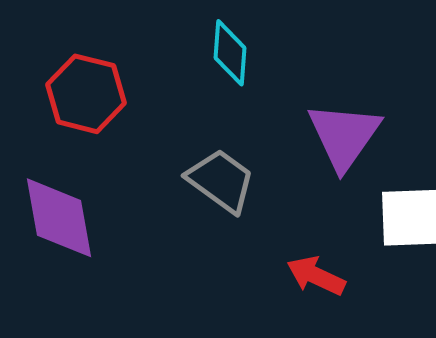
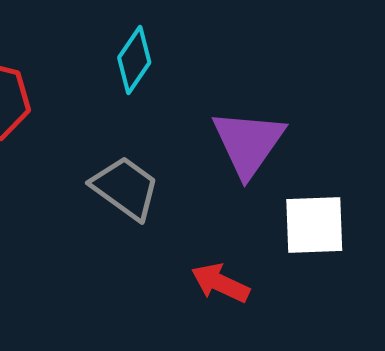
cyan diamond: (230, 53) -> (134, 60), turned 30

